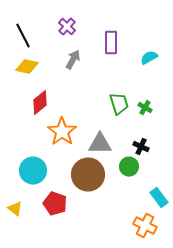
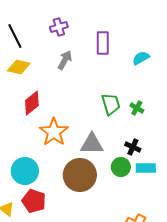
purple cross: (67, 27) -> (59, 27), turned 30
cyan rectangle: (159, 198) -> (146, 168), moved, turned -54
red pentagon: (55, 204) -> (34, 201), moved

